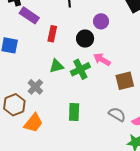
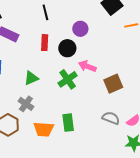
red rectangle: (52, 34) -> (45, 43), moved
green triangle: (57, 66) -> (31, 78), moved
orange trapezoid: (33, 123) -> (44, 129), moved, turned 65

